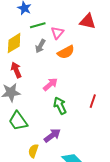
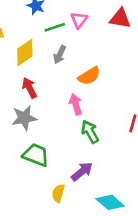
pink triangle: (57, 33) -> (79, 20), moved
orange semicircle: (66, 52) -> (89, 76), moved
pink arrow: (50, 84) -> (76, 104), turned -63
green trapezoid: (18, 121) -> (36, 155), turned 150

